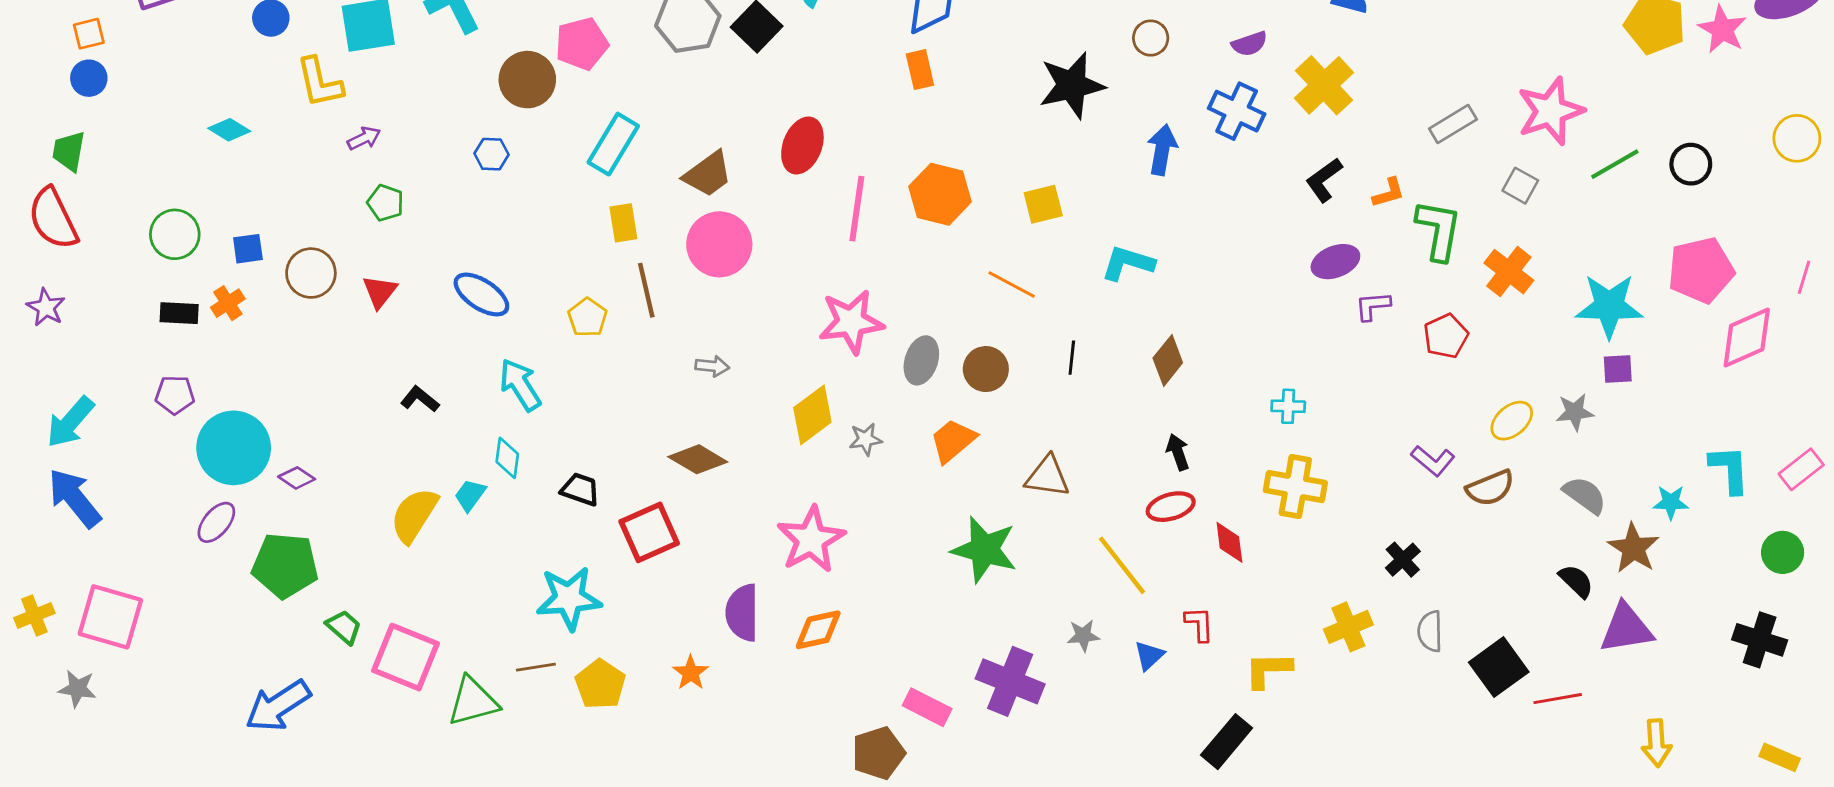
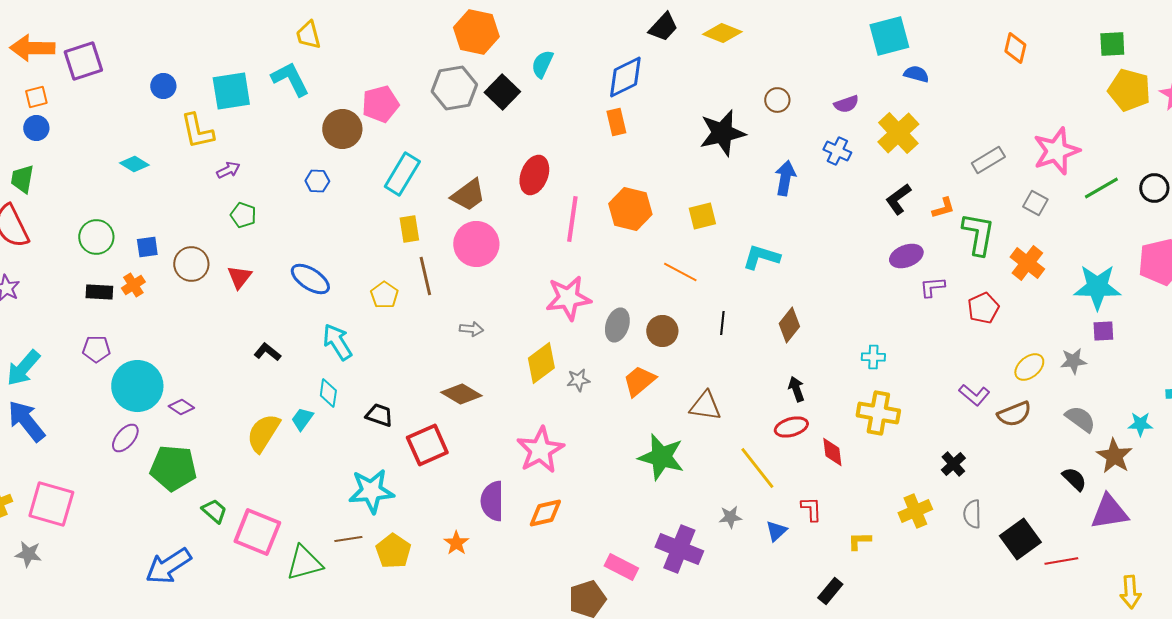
blue cross: (1237, 111) -> (837, 151), size x0.7
yellow L-shape: (1268, 670) -> (859, 541), size x0.7
black rectangle: (1227, 742) -> (830, 591), size x0.7

